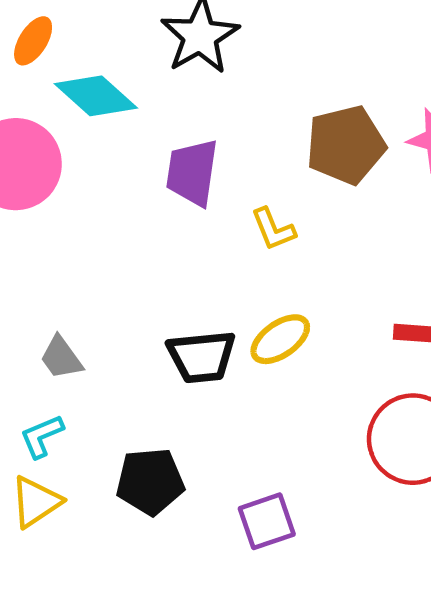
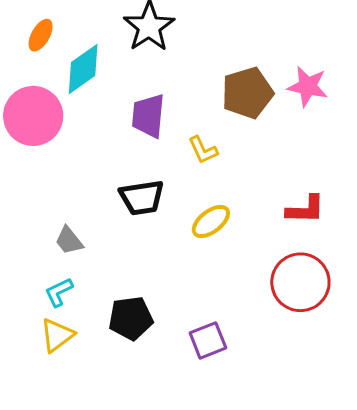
cyan diamond: (96, 96) -> (83, 69), turned -74
black trapezoid: (202, 357) -> (142, 198), moved

